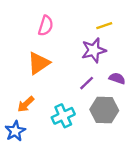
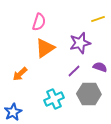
yellow line: (104, 26) -> (98, 19), moved
orange triangle: (39, 63) -> (45, 48), moved
orange arrow: (26, 104) -> (20, 74), moved

